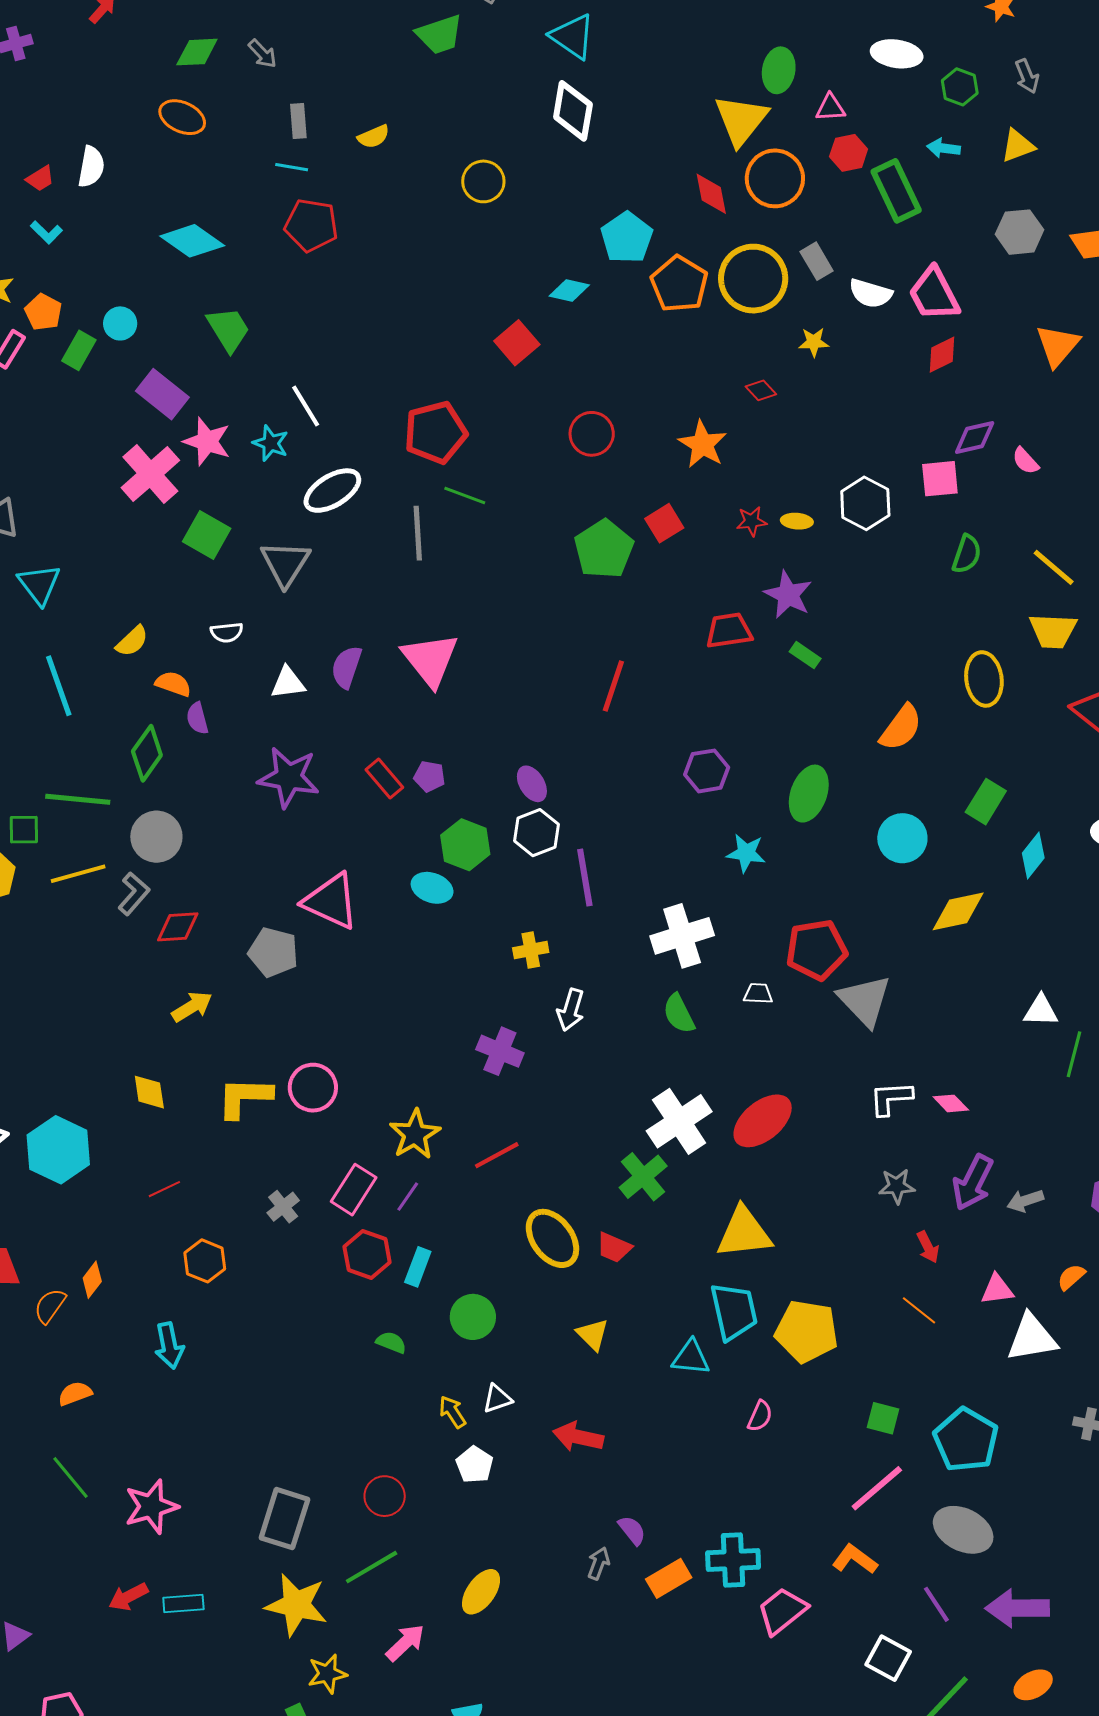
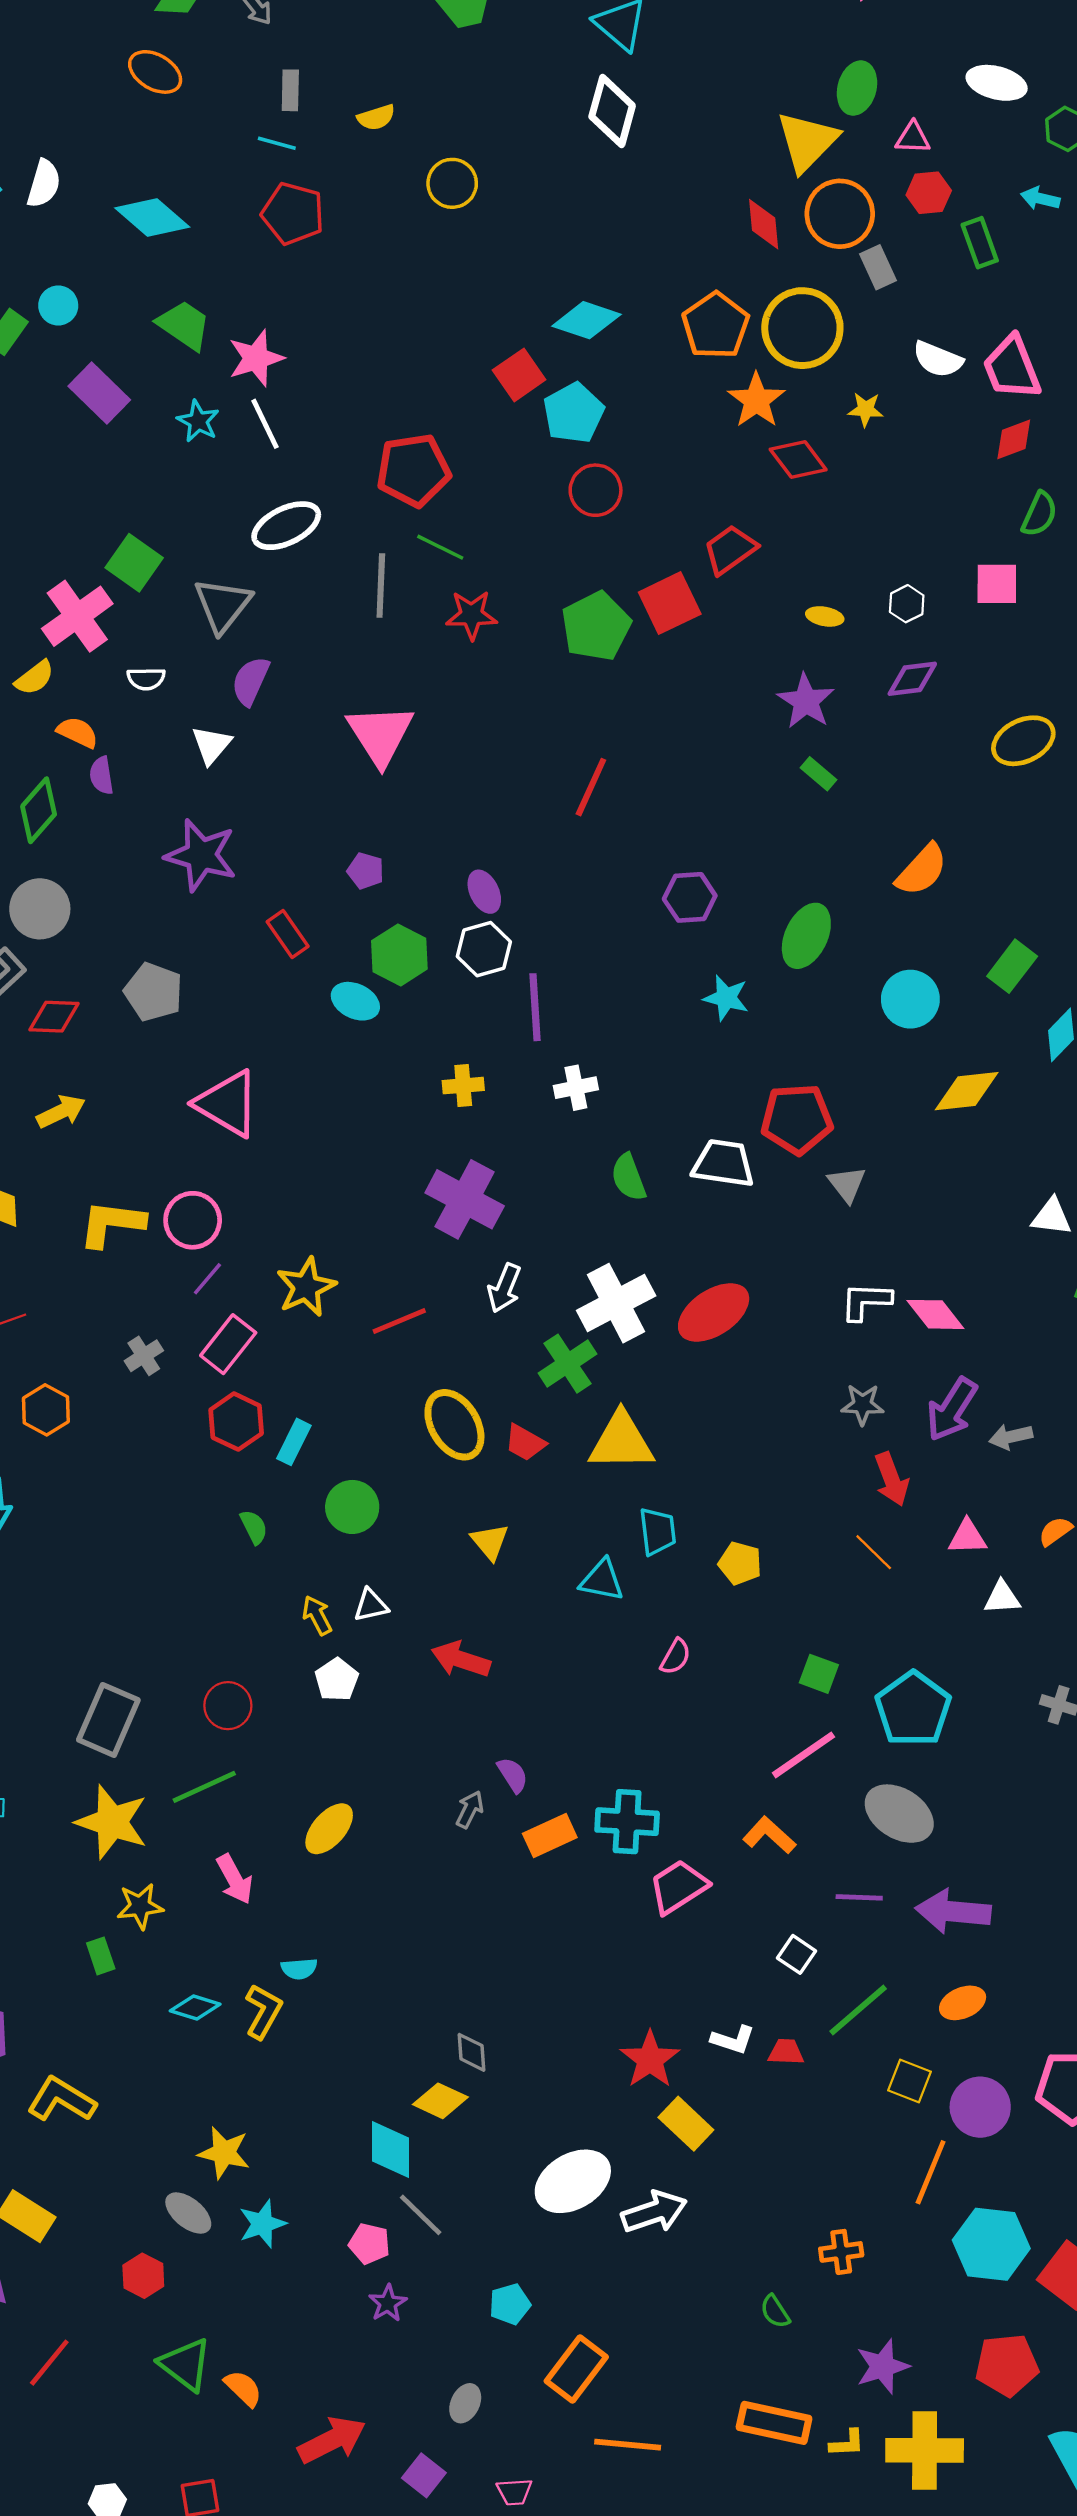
white semicircle: (91, 167) -> (44, 184), moved
yellow circle: (483, 181) -> (452, 183), moved
green rectangle: (896, 191) -> (980, 243), size x0.7
cyan pentagon: (627, 238) -> (573, 413), moved
gray rectangle: (817, 261) -> (878, 267), moved
cyan diamond: (569, 290) -> (586, 320), size x1.4
green trapezoid: (228, 329) -> (184, 325), turned -30
red diamond: (761, 390) -> (798, 460), size x1.6
purple diamond: (975, 437) -> (912, 679), moved
pink star: (207, 441) -> (256, 358), moved, turned 30
cyan star: (271, 443) -> (198, 421), moved
orange star: (703, 444) -> (756, 400), moved
pink cross: (150, 474) -> (77, 616), moved
white hexagon: (865, 503) -> (907, 604), size x0.6
red star: (752, 521) -> (472, 615), moved, size x1.4
red square: (664, 523) -> (670, 603), size x1.4
green semicircle: (967, 554) -> (1039, 514), moved
red trapezoid: (729, 631) -> (730, 550), moved, turned -33
purple semicircle: (346, 667) -> (251, 681), moved
yellow ellipse: (984, 679) -> (1023, 741), moved, turned 66
white triangle: (288, 683) -> (211, 745), turned -48
red rectangle: (384, 778) -> (288, 934), moved
pink triangle: (331, 901) -> (228, 1104), moved
white cross: (682, 936) -> (576, 1088), moved, size x0.6
gray pentagon: (273, 952) -> (153, 992), moved
white trapezoid: (758, 994) -> (723, 1163), size x1.8
gray triangle: (865, 1001) -> (847, 1184), size x0.6
white arrow: (571, 1010) -> (504, 1288), moved
purple cross: (500, 1051) -> (465, 1199), moved, size x1.4
pink diamond: (951, 1103) -> (935, 1314), size x1.4
purple line: (408, 1197) -> (207, 1279), moved
yellow triangle: (744, 1233) -> (621, 1441), moved
red arrow: (928, 1247) -> (892, 1479), size x1.4
cyan trapezoid: (734, 1311) -> (658, 1531), size x0.7
yellow pentagon: (807, 1331) -> (740, 1563), size x0.6
white triangle: (1032, 1338) -> (1002, 1598), size x0.6
green semicircle: (391, 1342) -> (254, 1527), turned 36
purple line: (936, 1604) -> (859, 1897), turned -60
pink arrow: (405, 1643) -> (235, 1879), turned 99
white square: (888, 1658) -> (796, 1954), size x0.7

